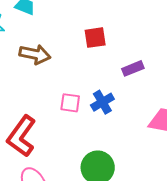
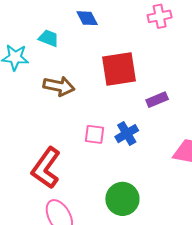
red square: (95, 38) -> (119, 69), size x1.6

